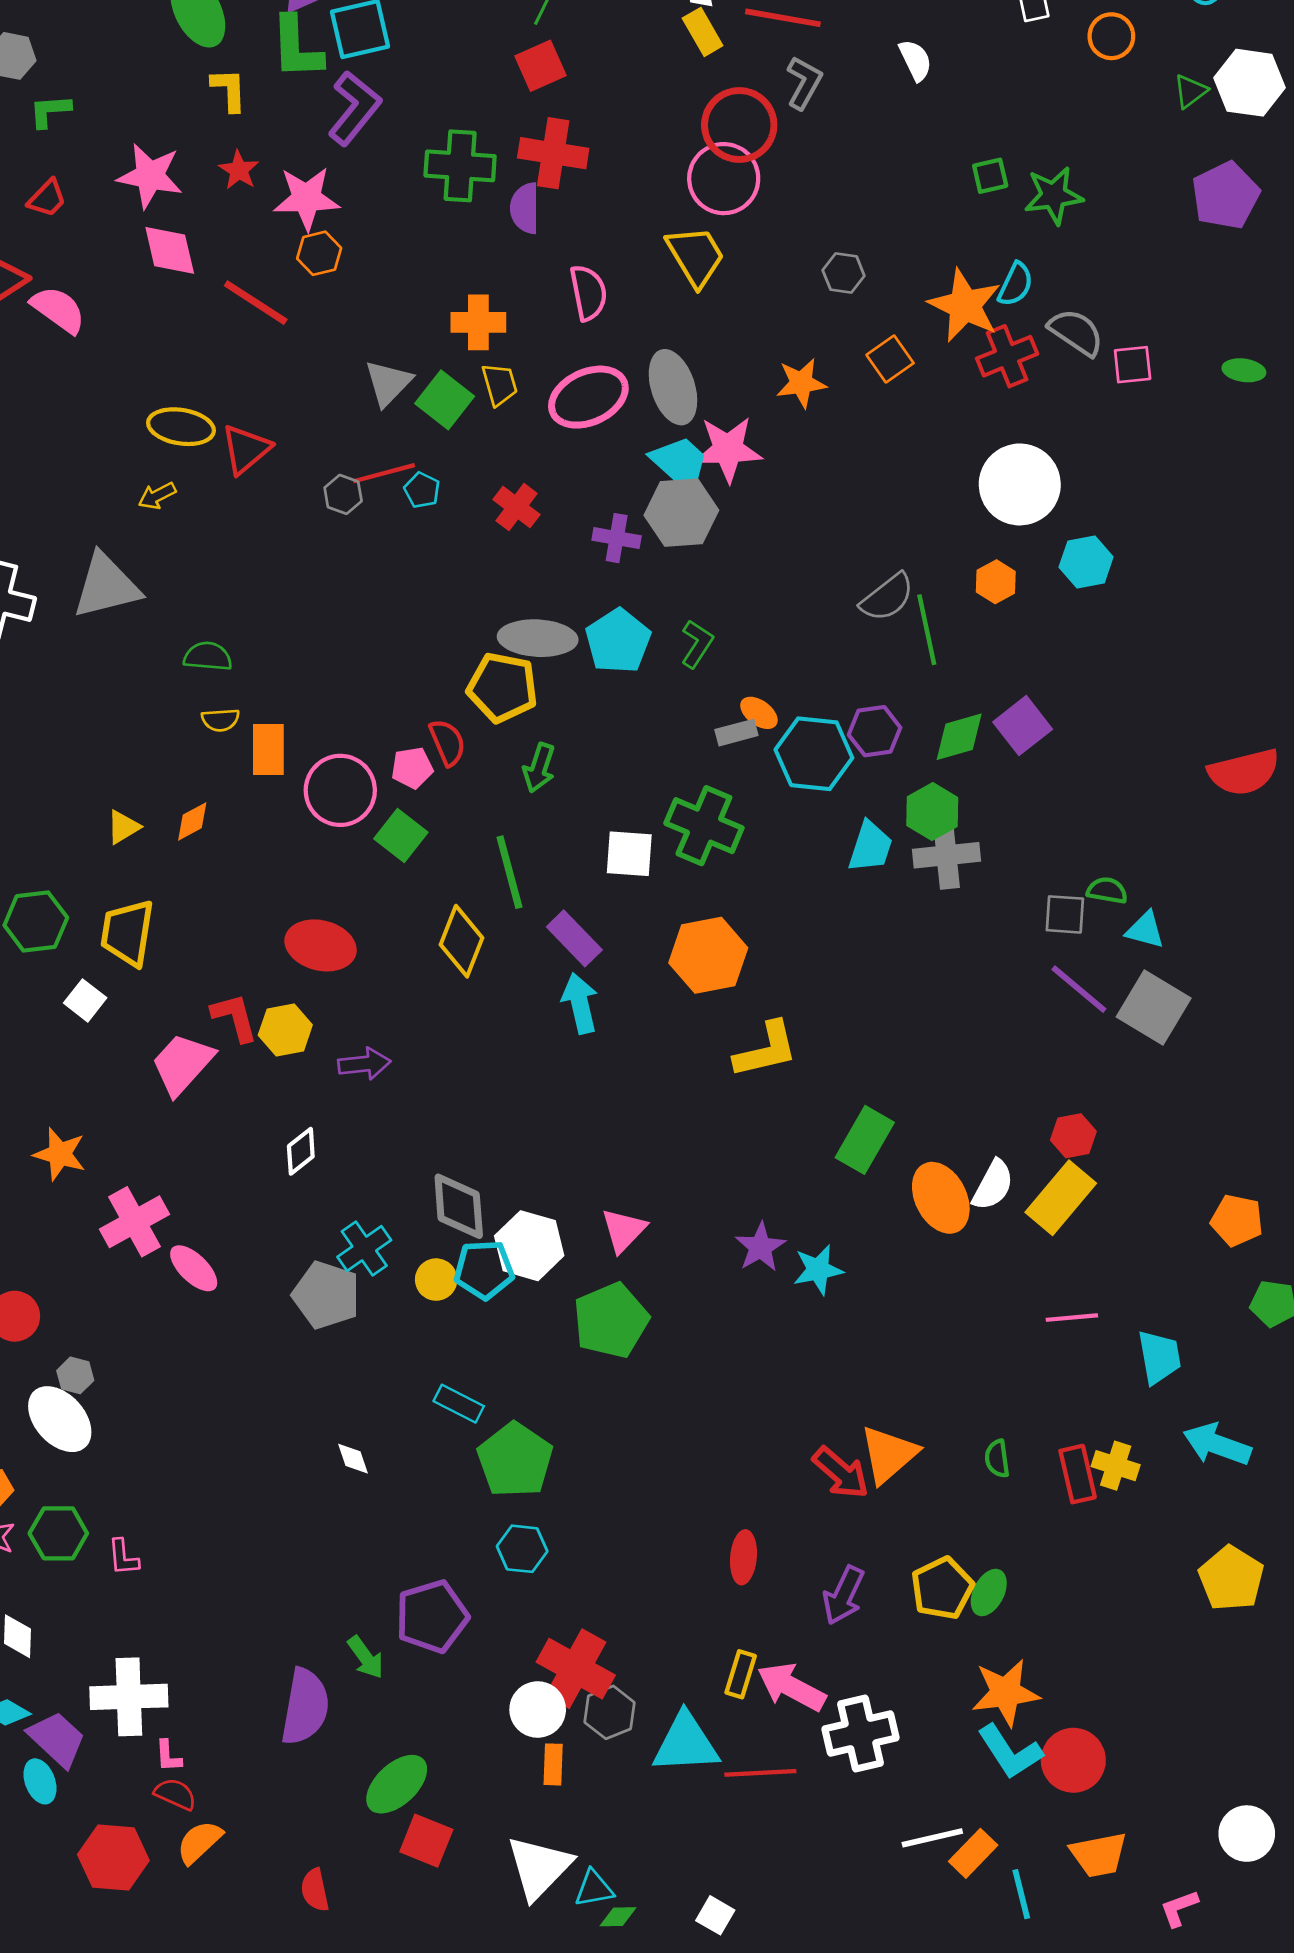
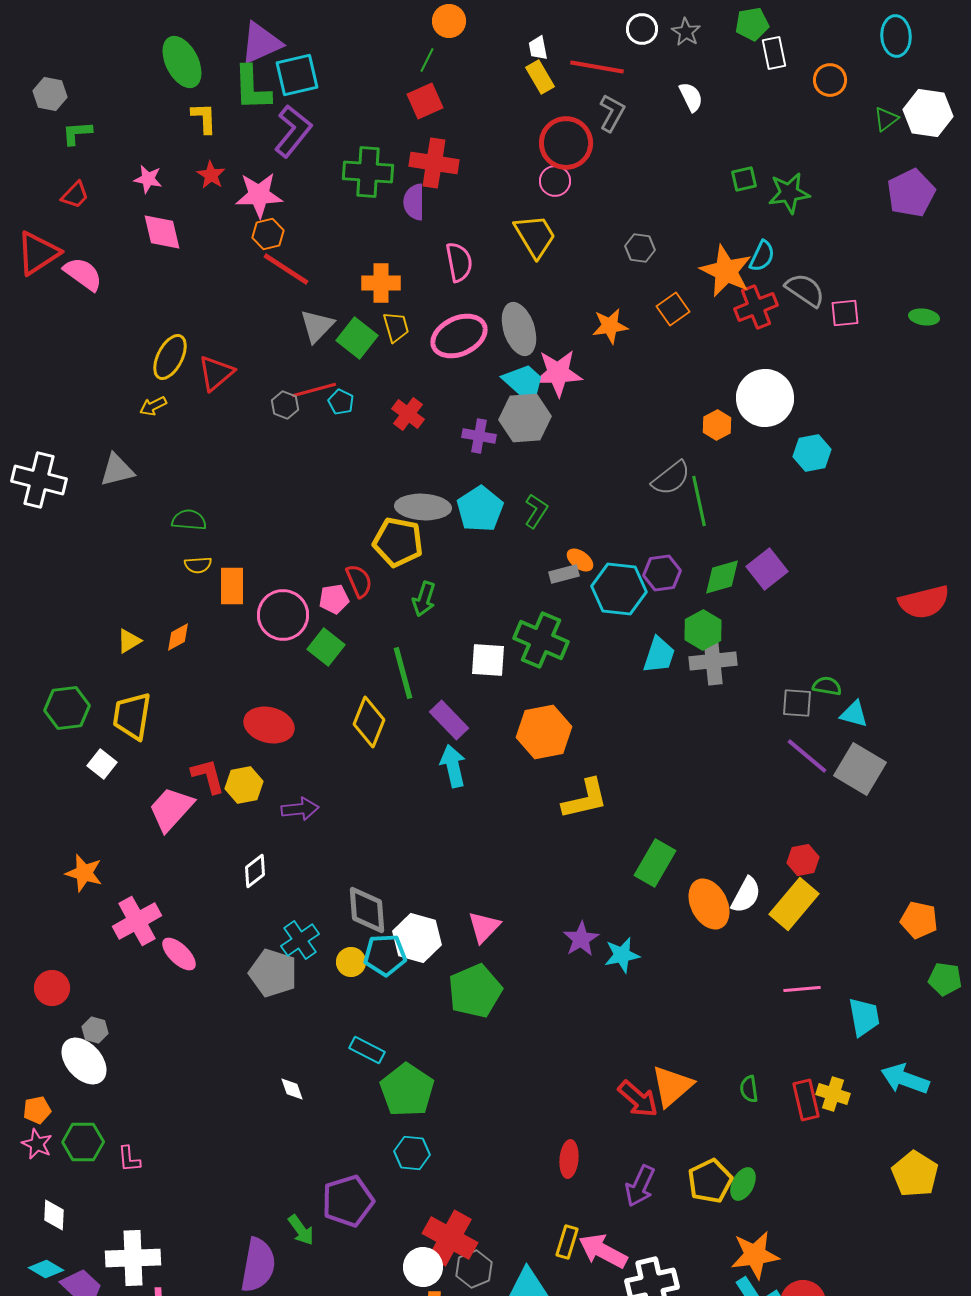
pink star: (150, 176) -> (148, 179), size x0.6
pink circle: (724, 179) -> (555, 181), size x0.6
red line: (256, 303) -> (286, 269), moved
yellow ellipse: (181, 427) -> (170, 357), turned -72
orange hexagon: (996, 582) -> (717, 425), moved
gray triangle: (106, 586) -> (117, 470), size x0.7

